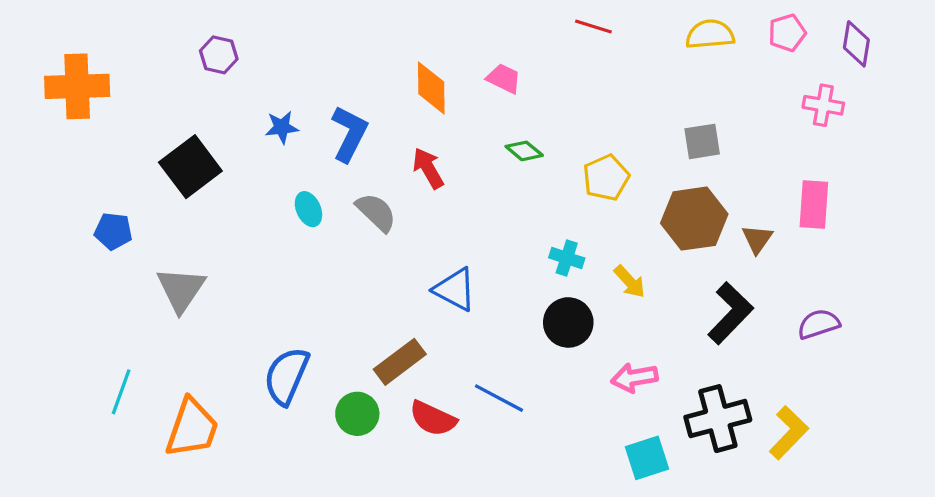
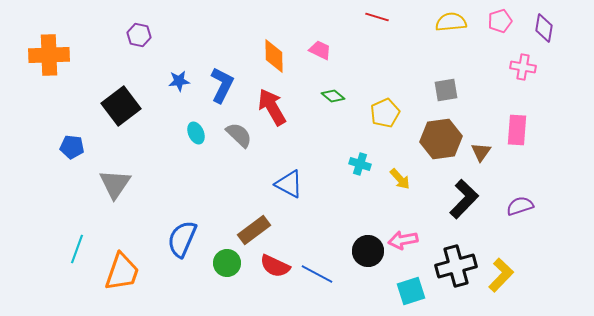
red arrow: (428, 168) -> (272, 107), size x1.4
black circle: (568, 322) -> (368, 251), moved
blue line: (499, 398) -> (317, 274), moved

